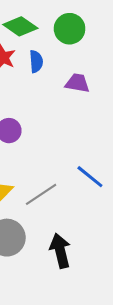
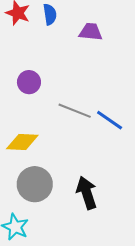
gray line: (41, 194) -> (75, 111), moved, turned 60

